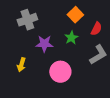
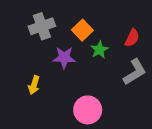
orange square: (75, 15) -> (82, 30), moved
pink circle: (60, 72) -> (88, 110), moved

